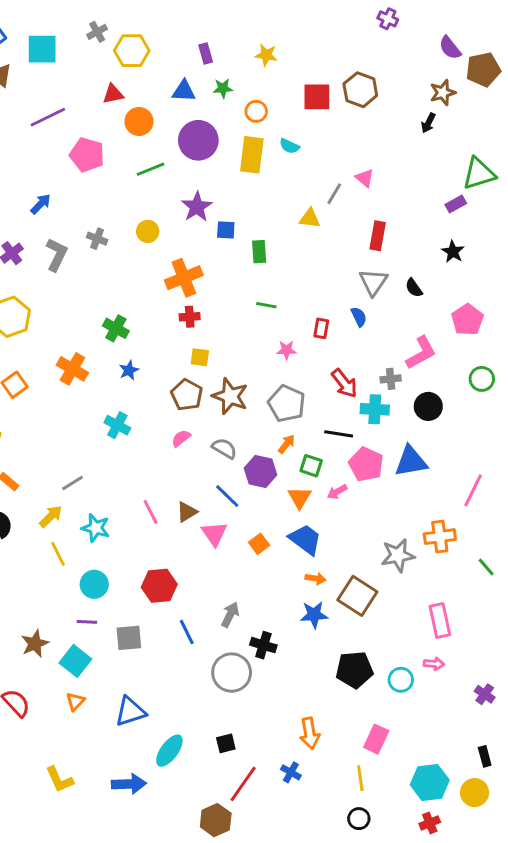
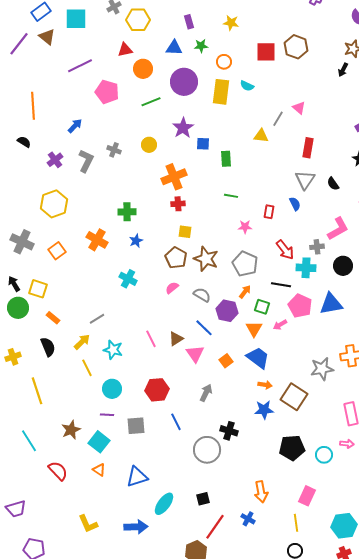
green cross: (116, 328) -> (127, 212), turned -30
gray arrow: (230, 615) -> (206, 393), moved
orange triangle: (75, 701) -> (99, 470), turned -40

